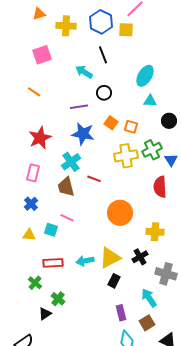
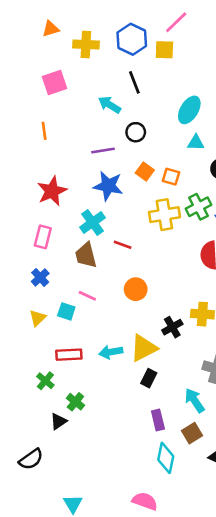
orange line: (34, 92) -> (44, 131), turned 48
orange circle: (120, 213) -> (136, 289), moved, size x0.7
yellow triangle: (29, 235) -> (38, 318), turned -48
black cross: (140, 257) -> (172, 327), moved

